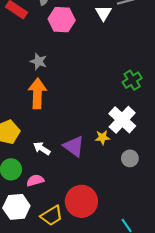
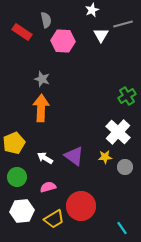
yellow star: (102, 137) -> (105, 157), moved
pink semicircle: (35, 180) -> (48, 187), moved

